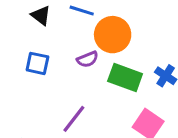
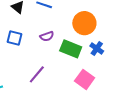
orange circle: (113, 35) -> (84, 23), moved

